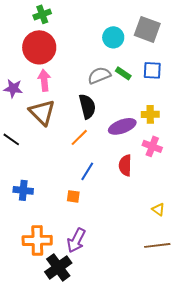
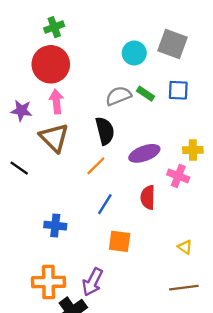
yellow cross: (150, 114) -> (193, 150), moved
blue cross: (23, 190) -> (55, 226), moved
orange square: (73, 196) -> (120, 241), moved, size x1.5

